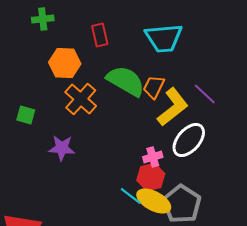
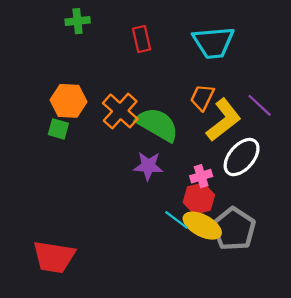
orange hexagon: (65, 63) -> (69, 101), moved
green semicircle: (126, 81) -> (157, 124), moved
purple star: (62, 148) -> (148, 166), moved

